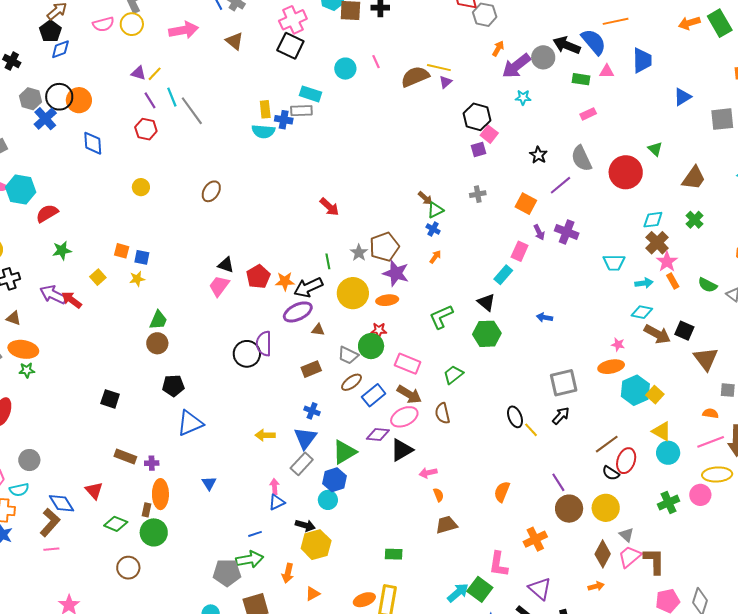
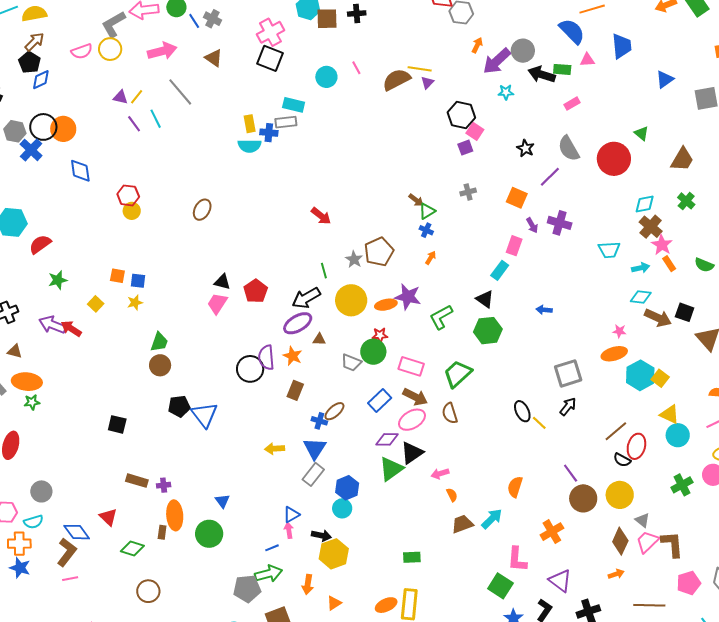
black arrow: (567, 45) -> (542, 75), moved
gray line: (192, 111) -> (180, 92), moved
red hexagon: (146, 129) -> (128, 195), moved
purple star: (396, 273) -> (408, 297), moved
orange star: (285, 281) -> (293, 356), moved, turned 30
brown rectangle: (311, 369) -> (295, 390), moved, turned -42
green trapezoid: (453, 375) -> (458, 374), size x1.4
brown ellipse: (352, 382) -> (334, 411), moved
blue triangle: (190, 423) -> (204, 415), moved, turned -40
green triangle: (344, 452) -> (391, 469), moved
pink arrow: (274, 487) -> (289, 530), moved
green circle: (154, 532) -> (209, 534), moved
cyan arrow: (458, 593) -> (492, 519), moved

